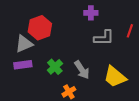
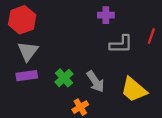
red hexagon: (40, 28) -> (22, 20), moved
gray triangle: (24, 44) -> (28, 51), turned -30

